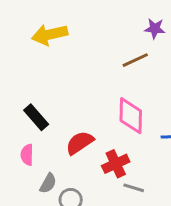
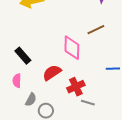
brown line: (135, 60) -> (96, 30), moved
pink diamond: (131, 116) -> (72, 48), moved

